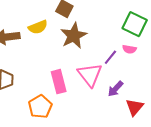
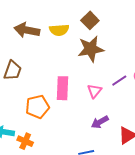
pink triangle: (90, 75) -> (94, 91), size x0.6
purple arrow: (115, 89) -> (100, 122), moved

